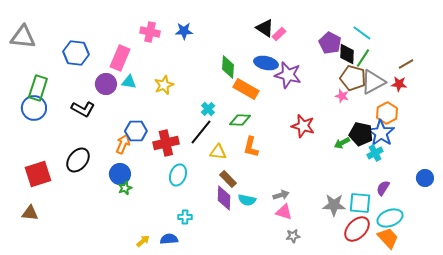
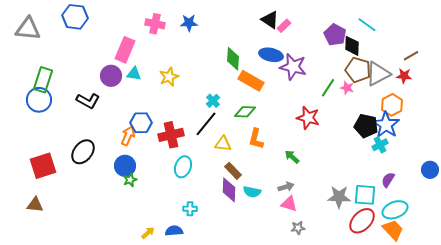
blue hexagon: (76, 53) -> (75, 17), moved
green line: (363, 58) -> (328, 88), moved
green arrow: (342, 143) -> (292, 157), moved, turned 70

